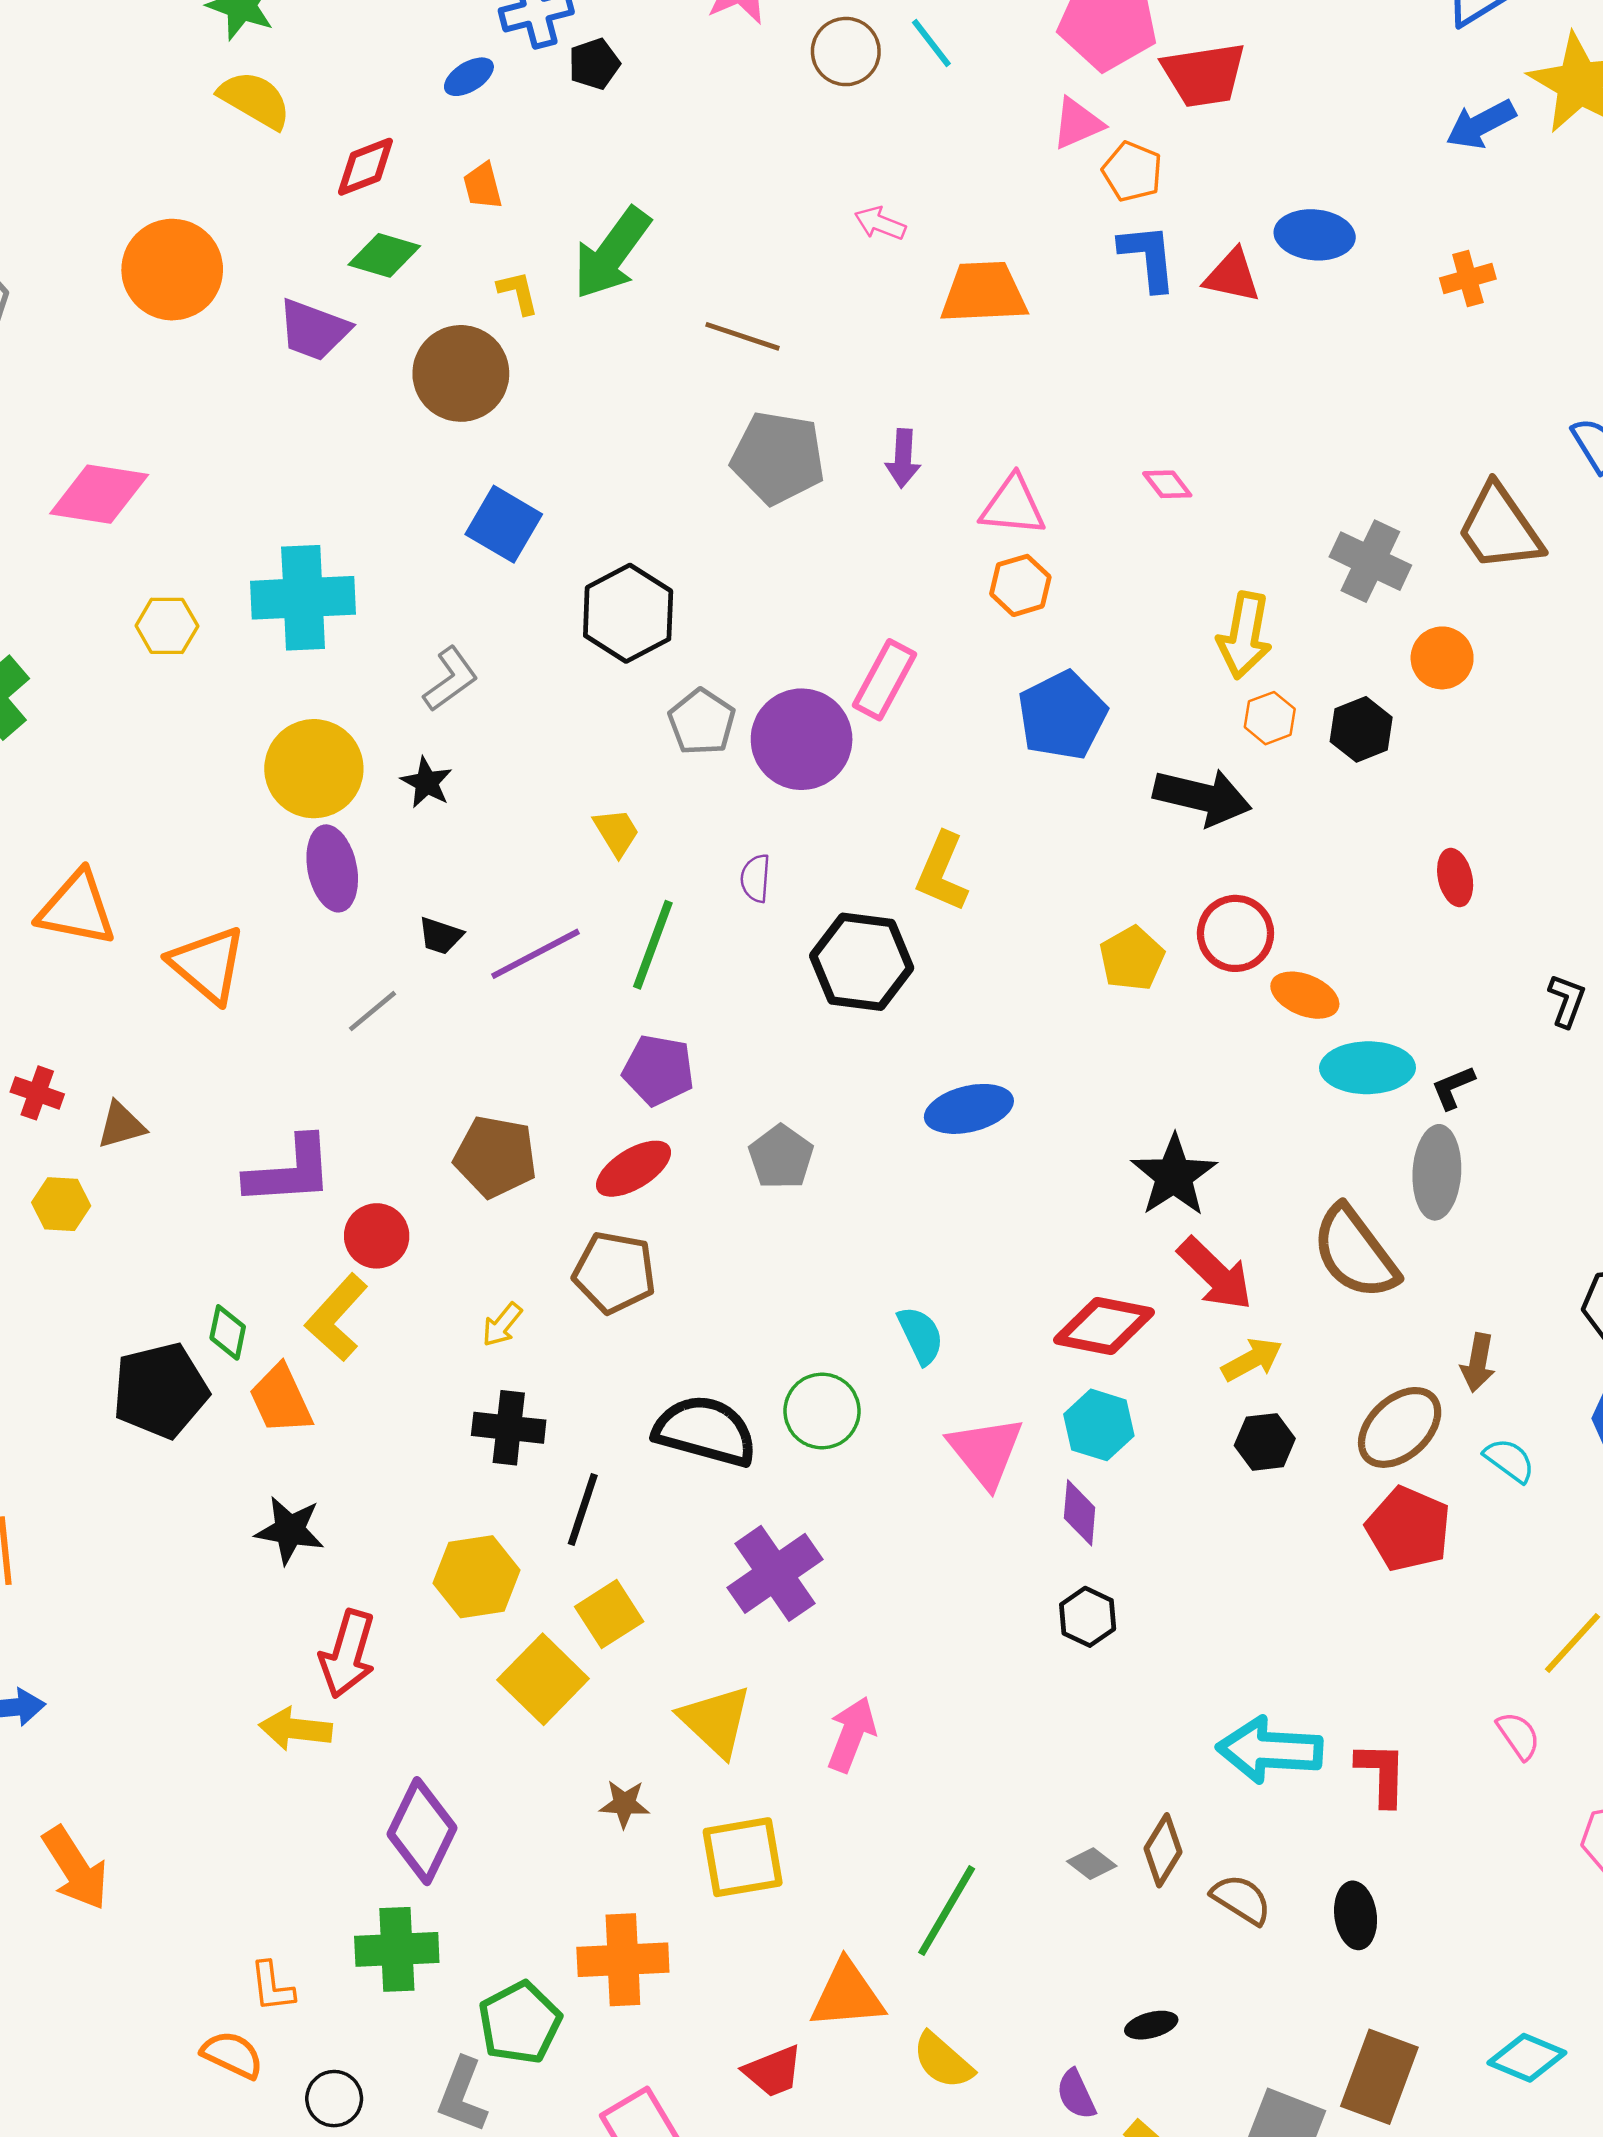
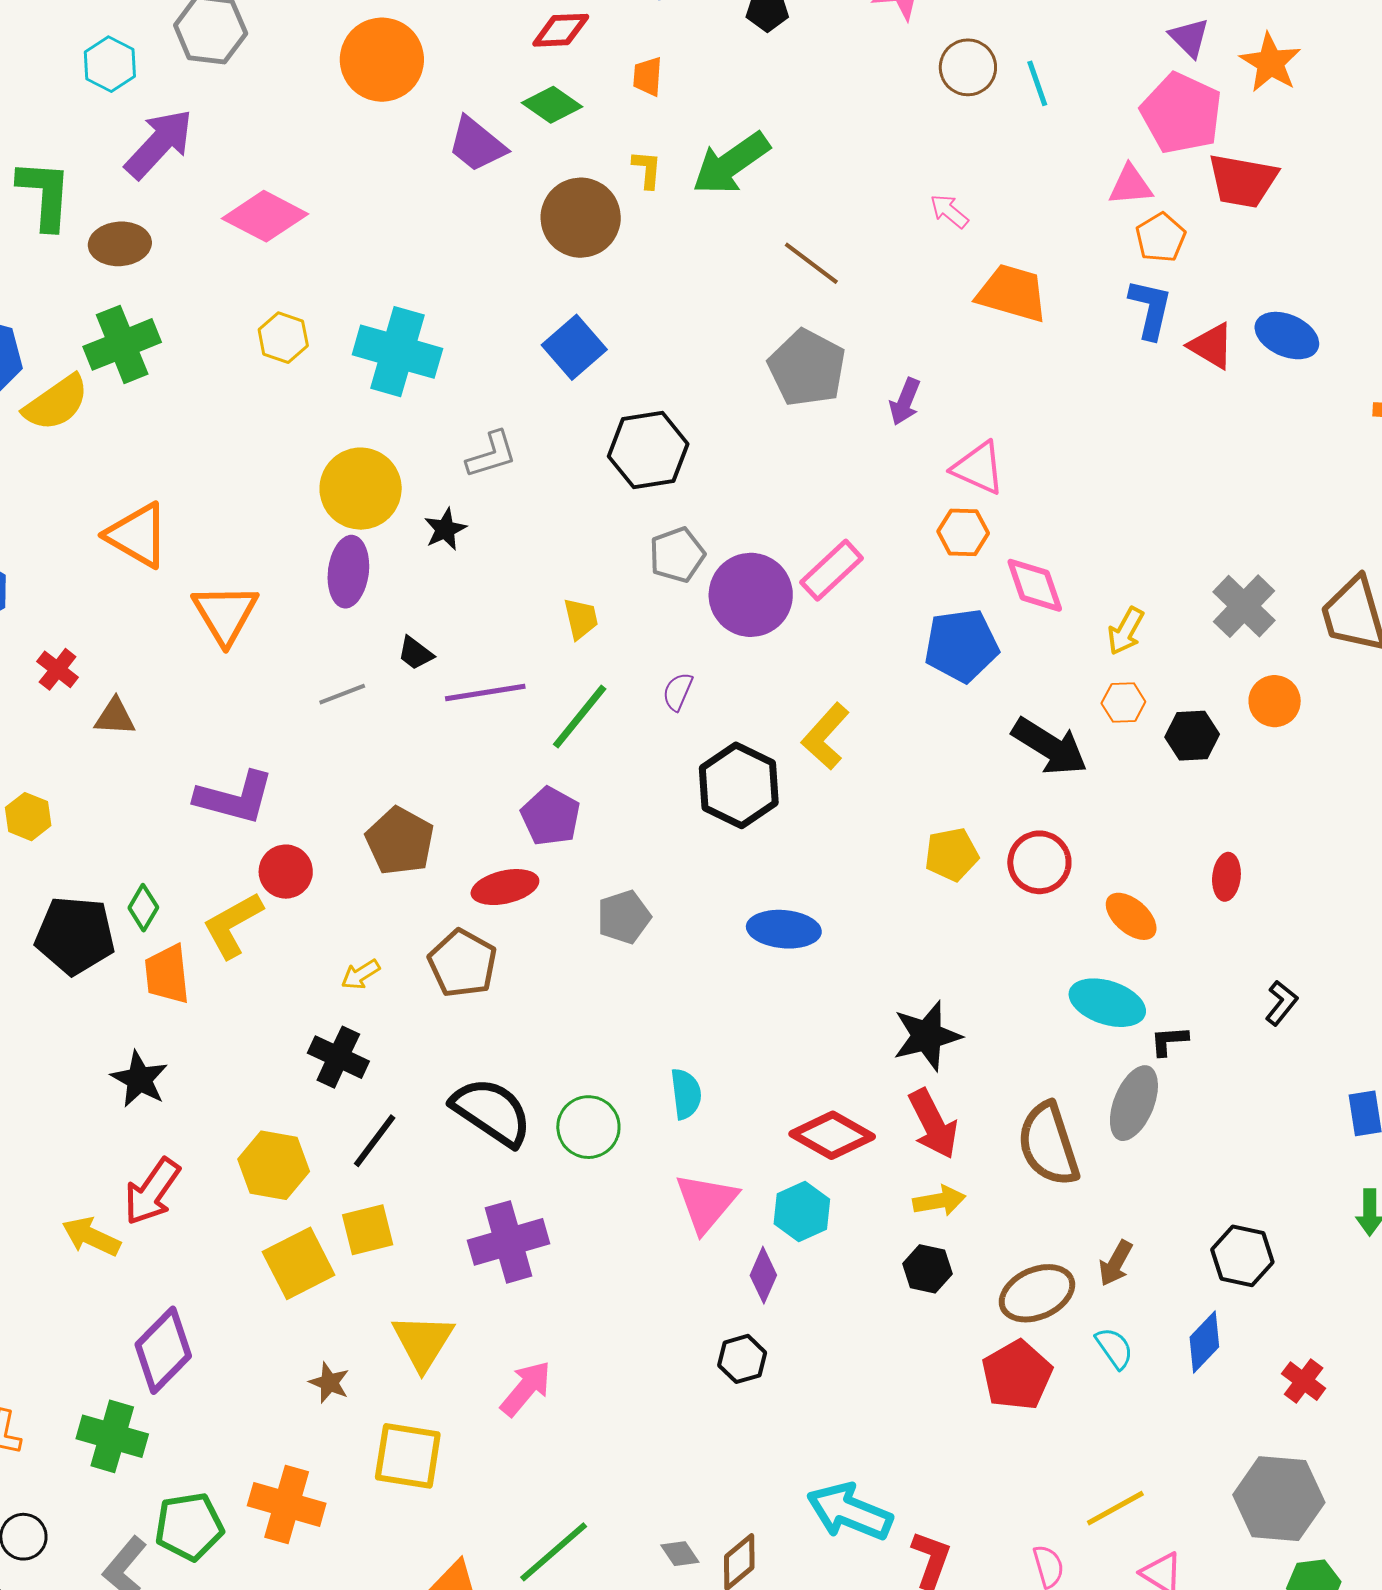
pink diamond: (1167, 484) -> (1035, 585), moved, size x1.6
yellow arrow: (1245, 635) -> (1126, 631), size x0.7
orange ellipse: (1305, 995) -> (1131, 916), moved
yellow hexagon: (61, 1204) -> (28, 817), moved

